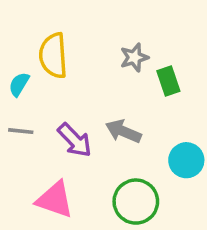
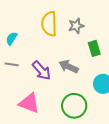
yellow semicircle: (53, 56) -> (49, 24), moved
green rectangle: (168, 81) -> (94, 48), moved

